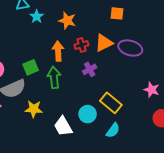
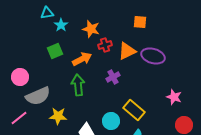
red cross: (81, 45) -> (105, 45), moved
orange arrow: (58, 51) -> (82, 59), turned 66
green square: (31, 67) -> (55, 51), moved

